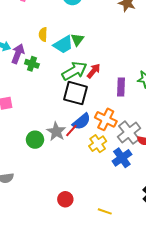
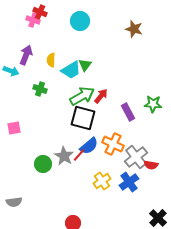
purple arrow: (18, 54) -> (26, 55), moved
purple rectangle: (121, 87) -> (128, 112), turned -30
yellow cross: (98, 144) -> (102, 181), moved

